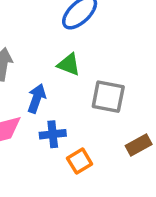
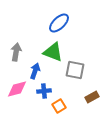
green triangle: (69, 64) -> (53, 52), size x1.5

